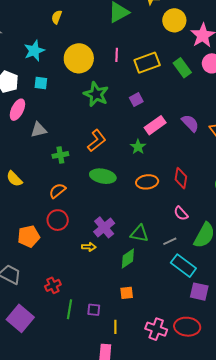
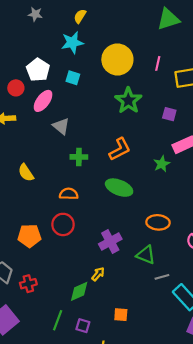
yellow semicircle: (57, 17) -> (80, 16), moved
purple square: (136, 100) -> (169, 114), turned 32
gray triangle: (39, 130) -> (61, 126), turned 42
orange ellipse: (147, 182) -> (158, 222), moved
orange semicircle: (57, 191) -> (69, 194), turned 30
gray line: (170, 241) -> (162, 277), moved
yellow arrow: (89, 247) -> (98, 274), moved, turned -64
green diamond: (128, 258) -> (79, 291), moved
red cross: (53, 285) -> (28, 284), moved

